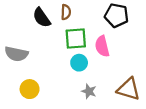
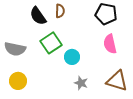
green square: (76, 38) -> (51, 43), moved, turned -30
pink semicircle: (102, 46) -> (110, 44), moved
yellow circle: (30, 89) -> (18, 81), moved

